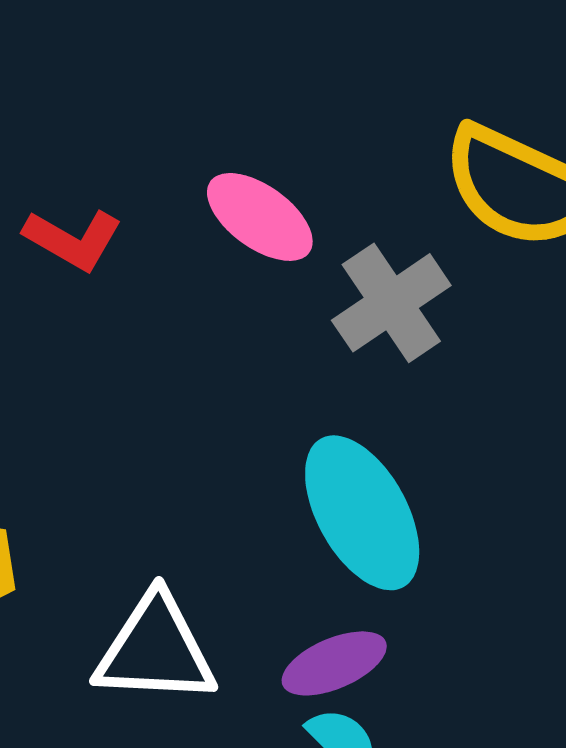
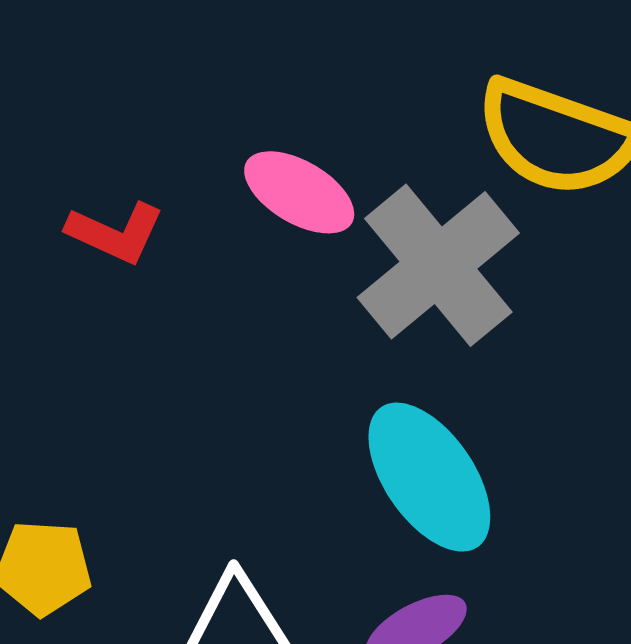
gray cross: (391, 303) -> (438, 265), size x1.4

